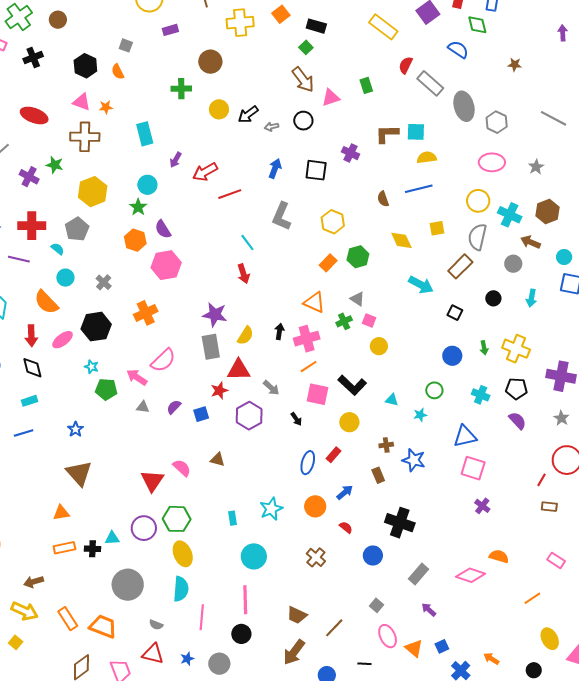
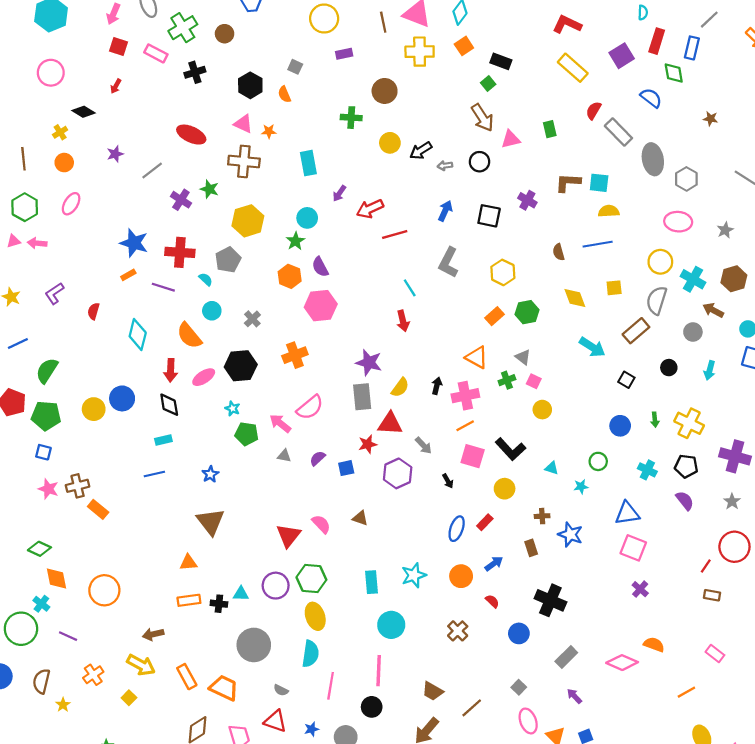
cyan rectangle: (233, 518) -> (372, 582), size x1.5

